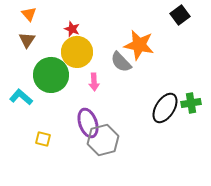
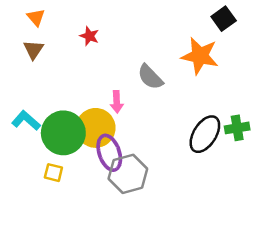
orange star: (139, 45) -> (200, 56), moved
yellow circle: (77, 52) -> (96, 128), moved
green circle: (51, 75) -> (63, 133), moved

